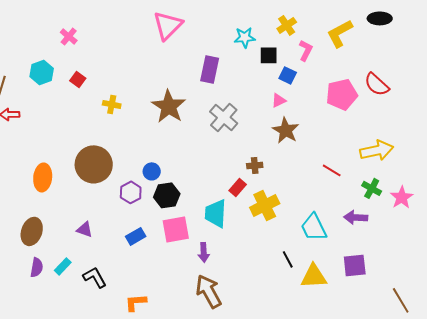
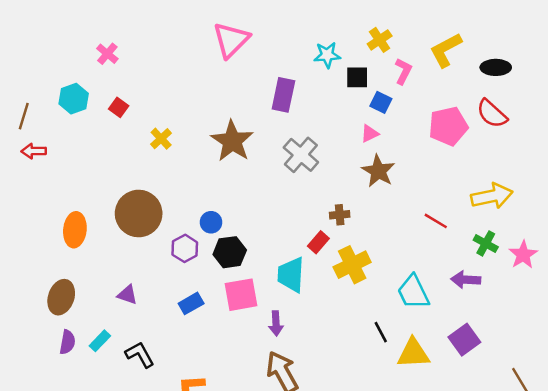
black ellipse: (380, 18) -> (496, 67), moved
yellow cross: (112, 104) -> (161, 139), turned 36
purple square: (355, 265) -> (464, 340), turned -30

